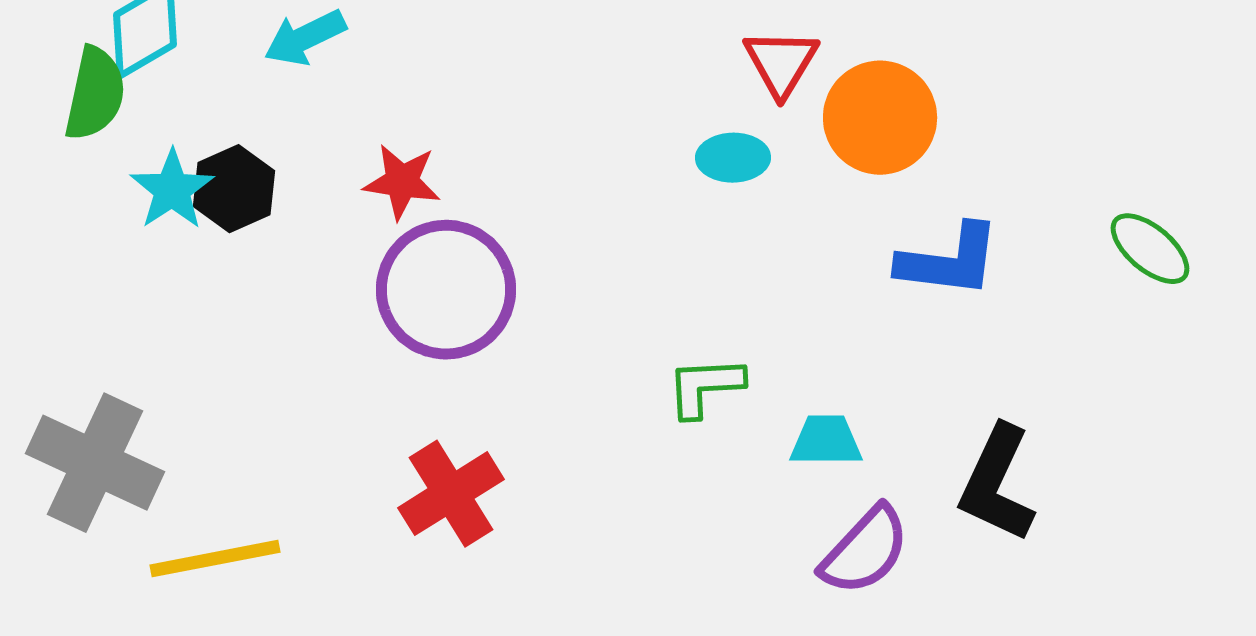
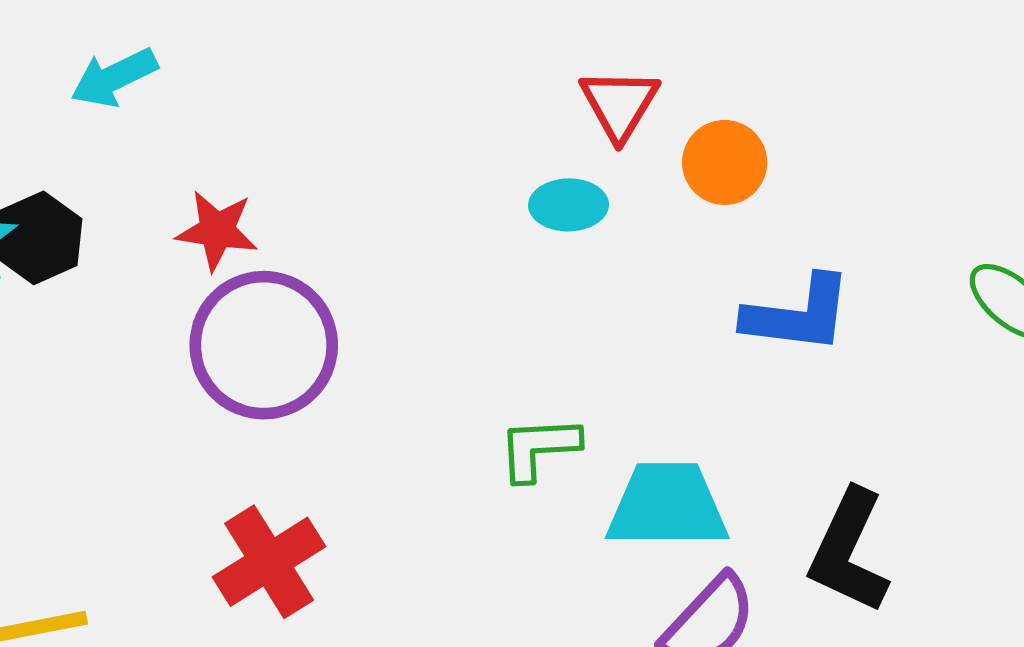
orange circle: (880, 118) -> (725, 162), size x0.7
cyan trapezoid: (826, 441) -> (667, 505), size x1.6

